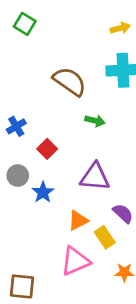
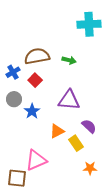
brown semicircle: (70, 81) -> (37, 56), moved, turned -45
blue cross: (16, 126) -> (13, 72), moved
pink triangle: (75, 261) -> (36, 160), moved

